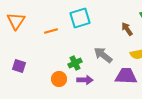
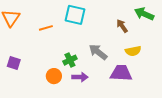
cyan square: (80, 18) -> (75, 15), turned 30

